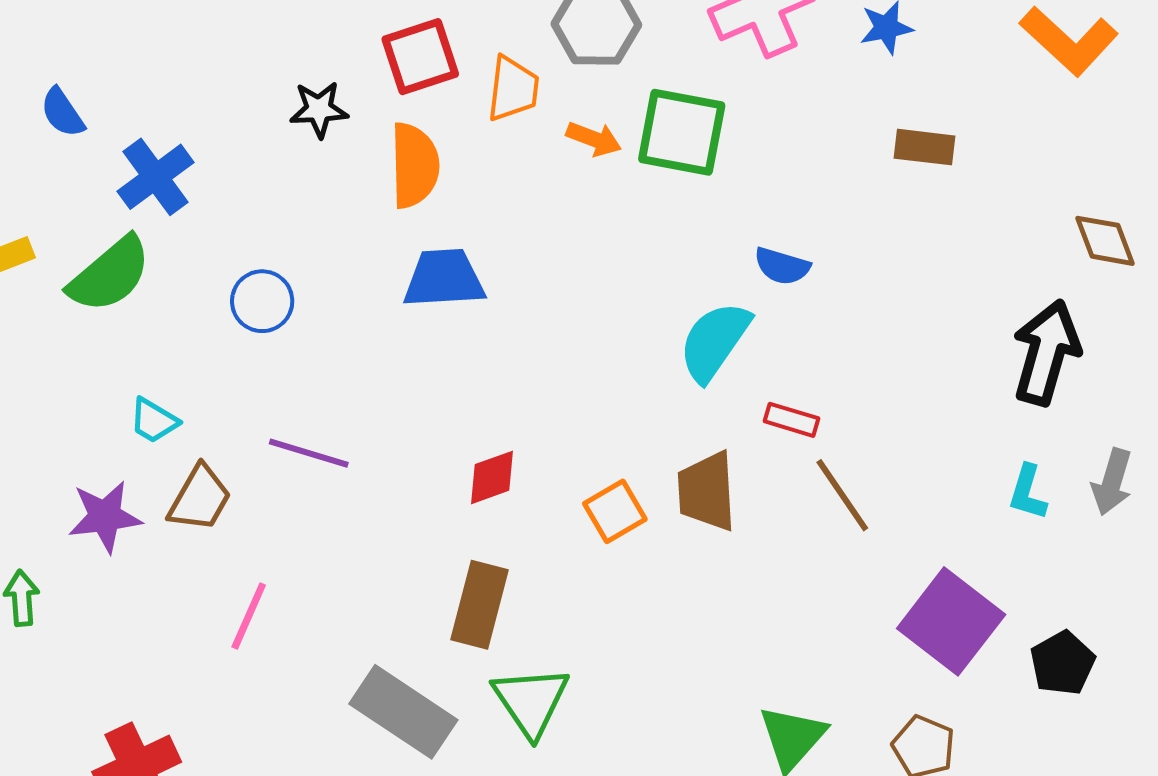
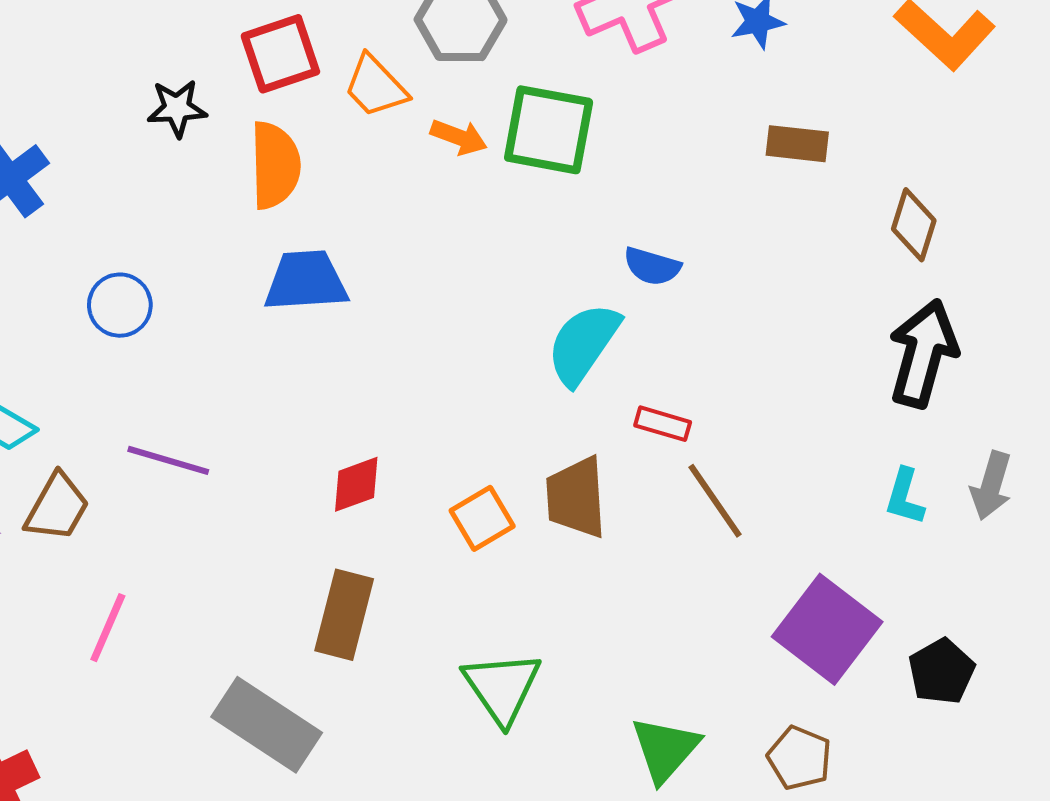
orange trapezoid: (513, 89) -> (376, 86), turned 130
brown diamond: (1105, 241) -> (914, 225), moved, turned 38
green triangle: (531, 701) -> (502, 687), moved

